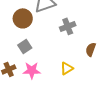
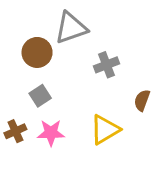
yellow triangle: (67, 68) -> (105, 130), size x1.5

